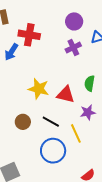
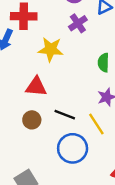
yellow star: (39, 89) -> (51, 49), moved
red triangle: (66, 95) -> (36, 87), moved

